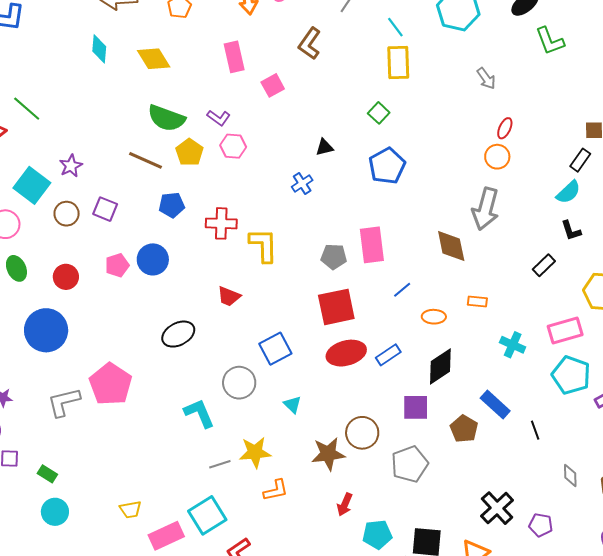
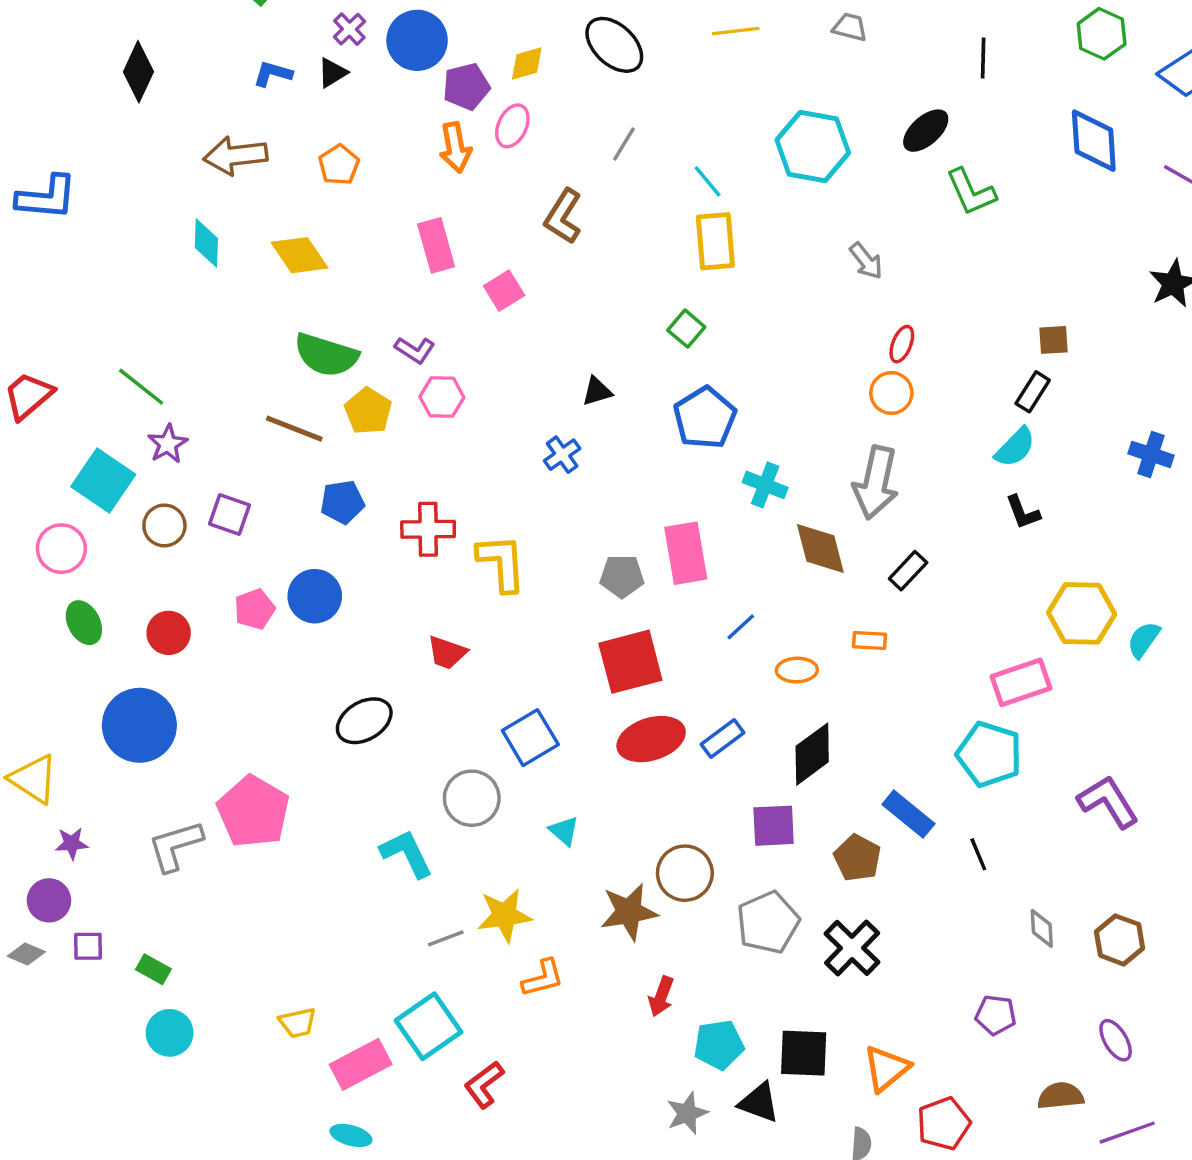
green line: (27, 109) -> (141, 387), moved
black rectangle: (544, 265) -> (908, 571), moved
cyan cross: (513, 345) -> (765, 485), moved
cyan pentagon: (571, 375) -> (989, 754), moved
black cross: (497, 508) -> (852, 948), moved

